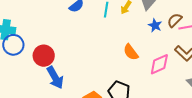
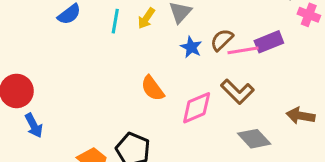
blue arrow: (55, 78) -> (34, 125), size x0.7

